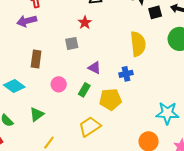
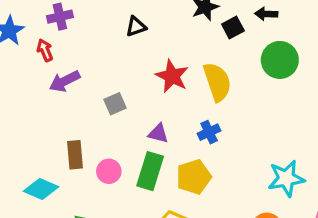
purple arrow: (27, 21) -> (65, 81), moved
red star: (85, 23) -> (172, 76), moved, size x1.5
brown rectangle: (36, 59) -> (75, 155), moved
green rectangle: (84, 90) -> (150, 171), size x1.6

